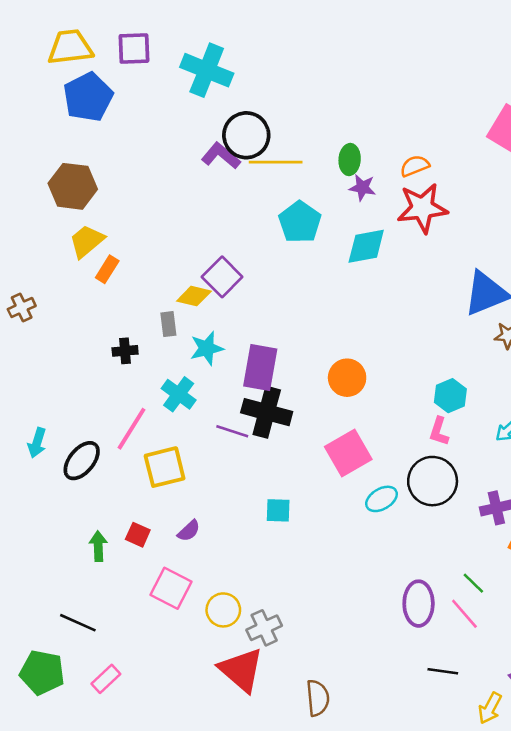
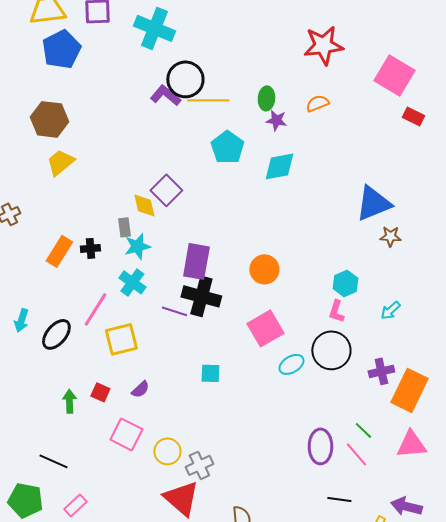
red star: (422, 208) -> (323, 45), moved
orange rectangle: (107, 269) -> (59, 251), moved, size x1.4
yellow diamond: (194, 296) -> (144, 205), turned 64
cyan star: (207, 348) -> (137, 246), moved

